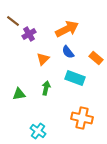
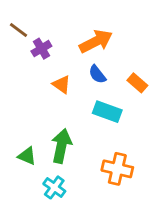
orange triangle: (43, 59) -> (61, 84), turned -40
green arrow: (46, 88) -> (61, 146), moved, size x1.6
green triangle: (19, 94) -> (27, 156), moved, turned 32

